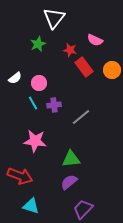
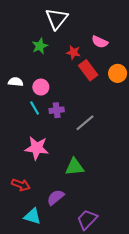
white semicircle: (15, 78) -> (16, 82), turned -136
red arrow: (20, 176) -> (21, 185), size x0.7
purple semicircle: (69, 182) -> (56, 197), moved

